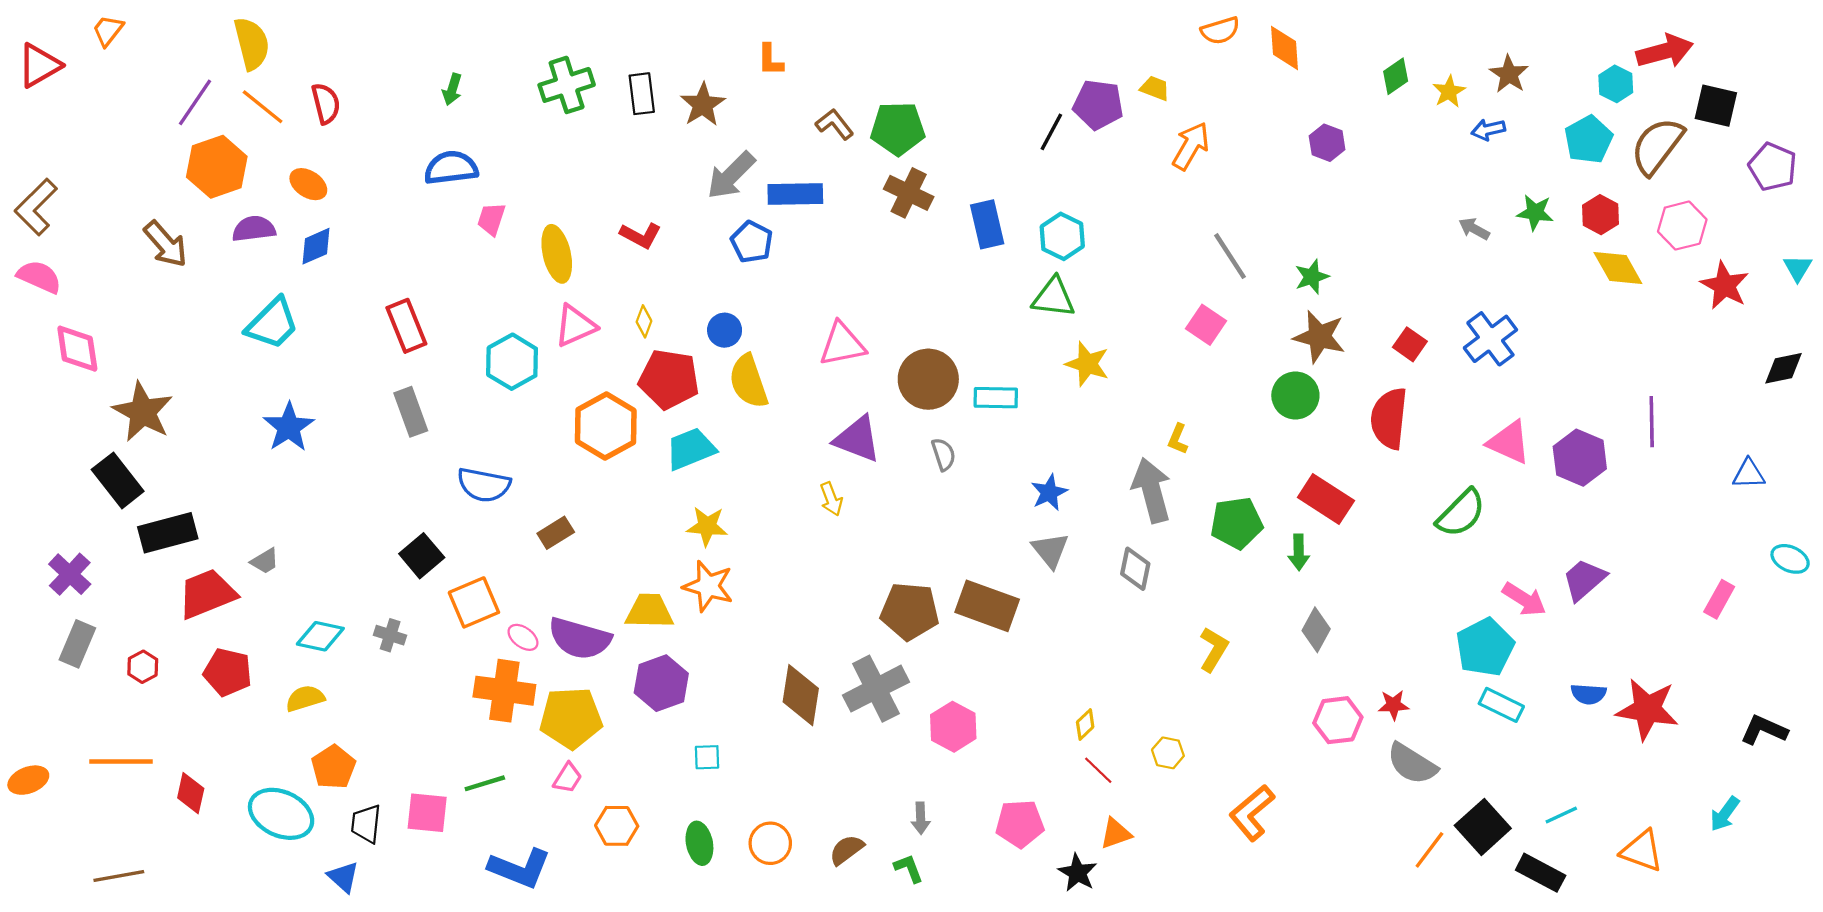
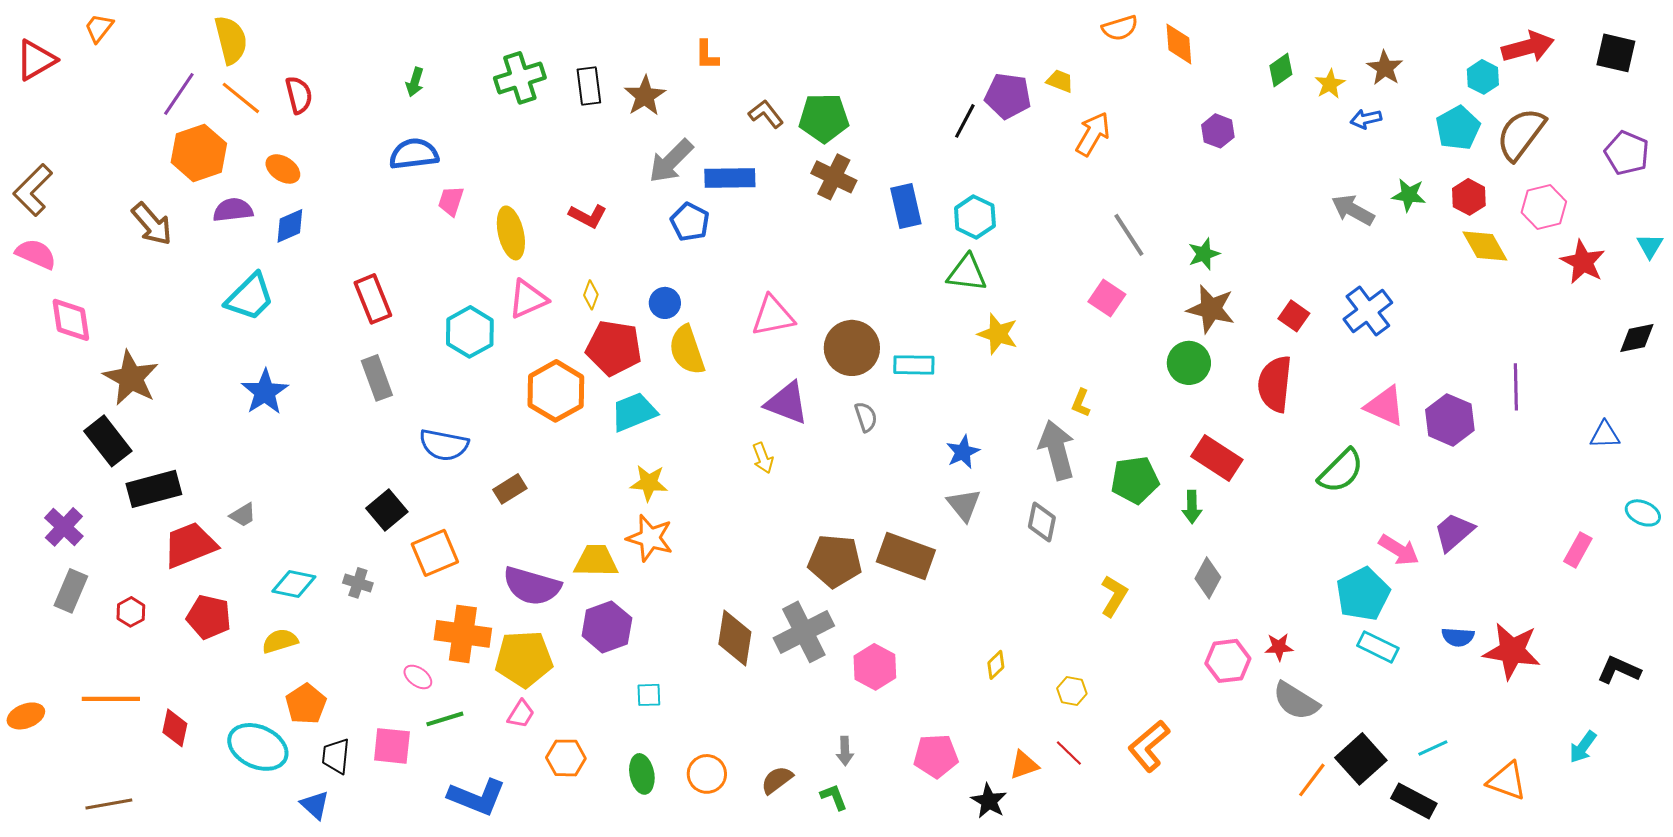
black square: (1716, 106) -> (1616, 53), moved
gray arrow: (1474, 229) -> (1353, 210), size x1.5
pink ellipse: (523, 637) -> (418, 677), moved
red line: (1098, 770) -> (1069, 753), moved

